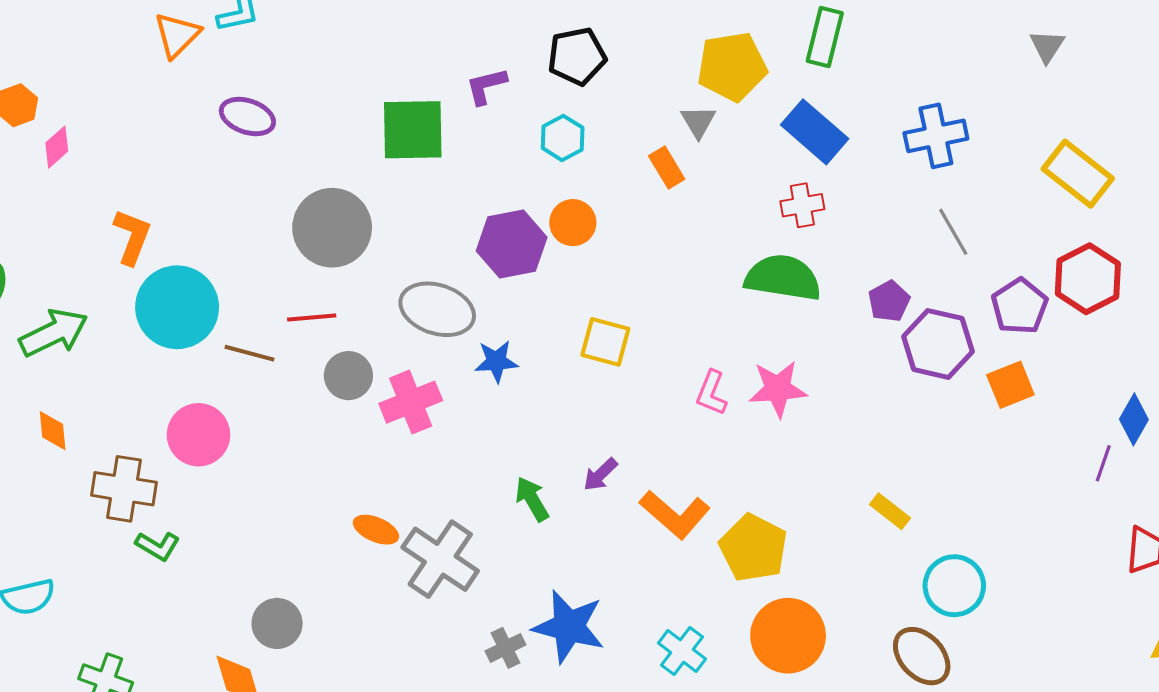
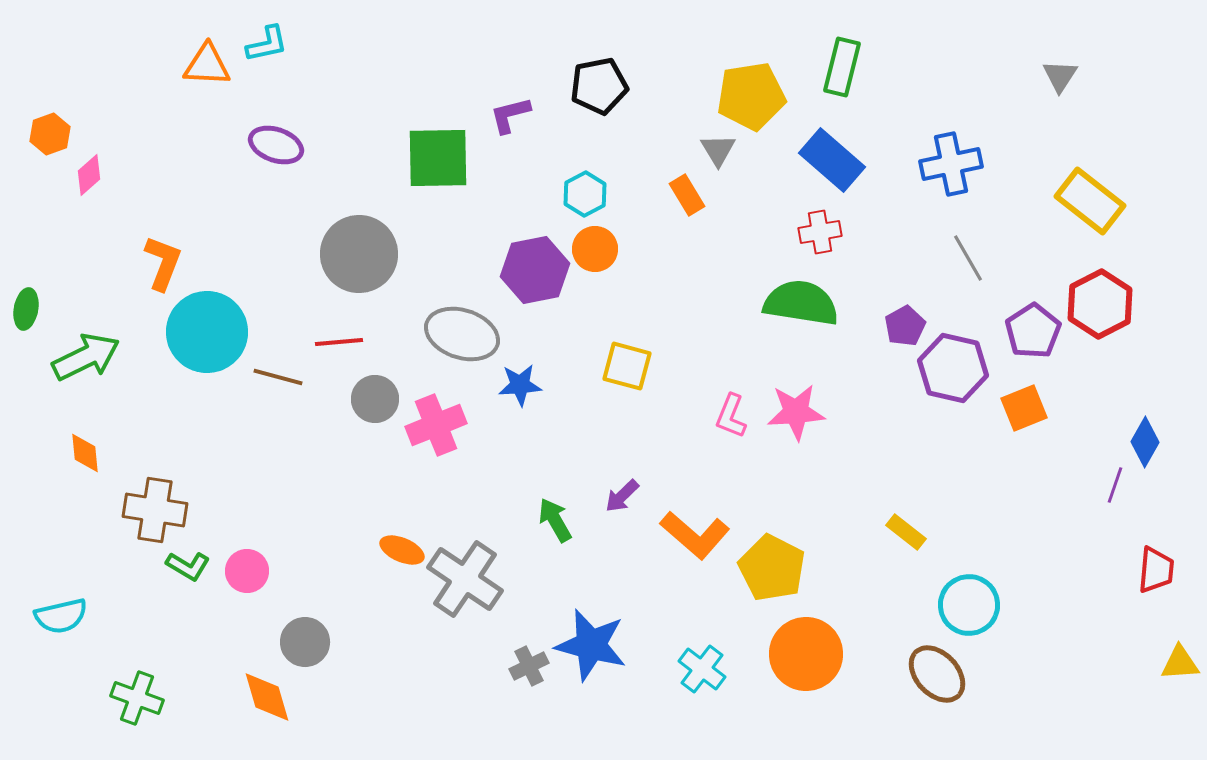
orange triangle: (177, 35) -> (207, 65), turned 48
cyan hexagon: (563, 138) -> (585, 194), moved
pink circle: (198, 435) -> (247, 571), moved, size x0.7

